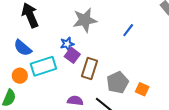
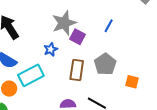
purple square: (72, 55) -> (77, 37), moved
gray pentagon: (118, 83) -> (105, 64), moved

